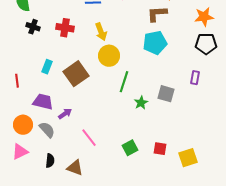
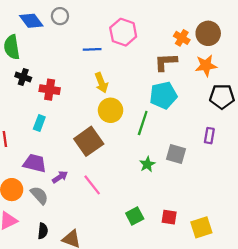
orange star: (204, 17) -> (206, 65), moved
red cross: (65, 28) -> (50, 90), moved
brown square: (76, 74) -> (89, 141), moved
green line: (124, 82) -> (143, 123), moved
pink line: (89, 138) -> (92, 185), moved

